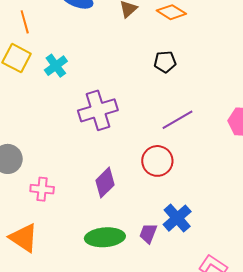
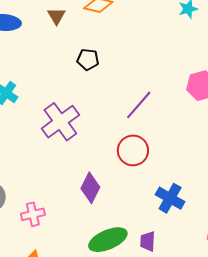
black pentagon: (165, 62) -> (88, 60), moved, turned 30
purple trapezoid: (148, 233) -> (148, 241), moved

